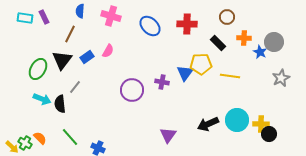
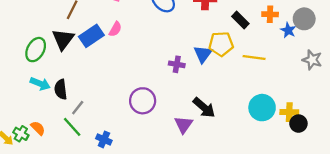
blue rectangle: (87, 57) -> (91, 36), size x1.5
gray star: (281, 78) -> (312, 60), turned -30
gray line: (75, 87) -> (78, 108), moved
purple circle: (132, 90) -> (143, 101), moved
black arrow: (208, 124) -> (204, 108), moved, turned -115

